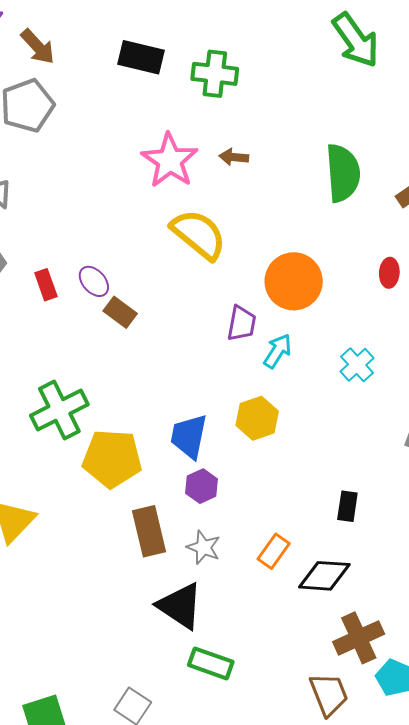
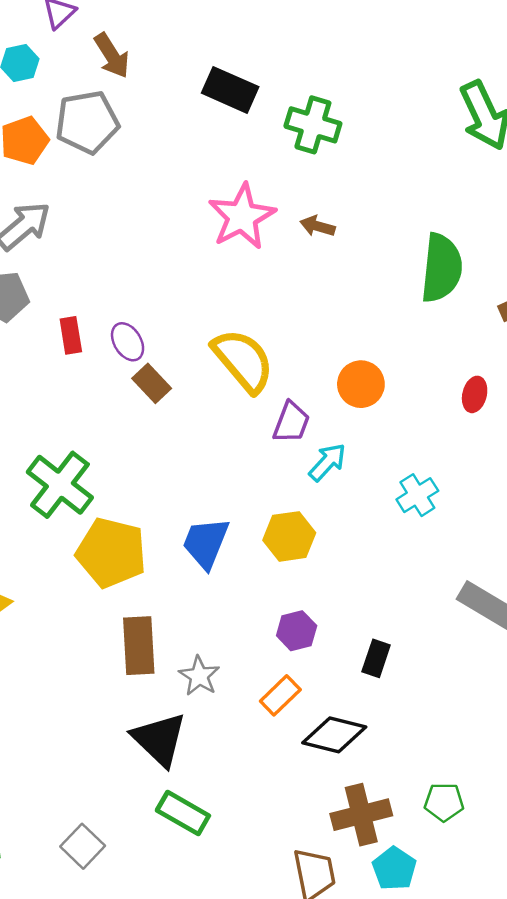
yellow semicircle: (199, 234) -> (243, 361), moved
orange circle: (294, 281) -> (361, 384), size x0.7
green cross: (59, 410) -> (60, 485), turned -36
purple hexagon: (202, 486) -> (297, 631), moved

